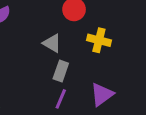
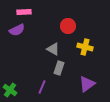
purple line: (61, 99) -> (42, 87), moved

